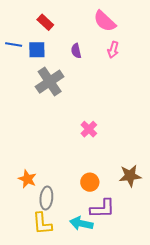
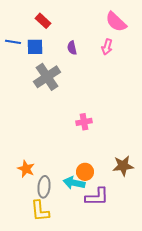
pink semicircle: (105, 21) -> (116, 22), moved
pink cross: (89, 129) -> (84, 122), turned 35
cyan arrow: (81, 223) -> (74, 183), moved

